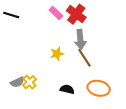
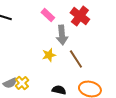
red cross: (76, 14) -> (80, 16), moved
gray arrow: (80, 39) -> (62, 35), moved

